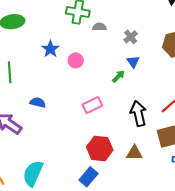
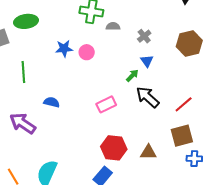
blue star: (50, 49) -> (64, 49), turned 30
pink circle: (76, 60) -> (87, 52), moved
black arrow: (138, 113) -> (148, 97), moved, turned -35

